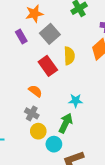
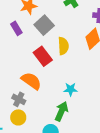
orange semicircle: (35, 91) -> (31, 81), size x1.5
gray cross: (32, 113) -> (19, 99), moved
yellow circle: (38, 131) -> (18, 117), moved

